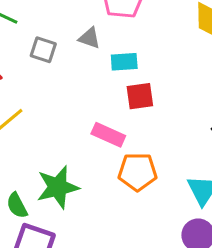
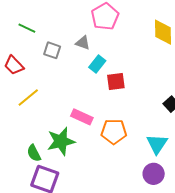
cyan rectangle: (124, 62) -> (97, 64), moved, turned -48
pink rectangle: (108, 135) -> (82, 117), moved

